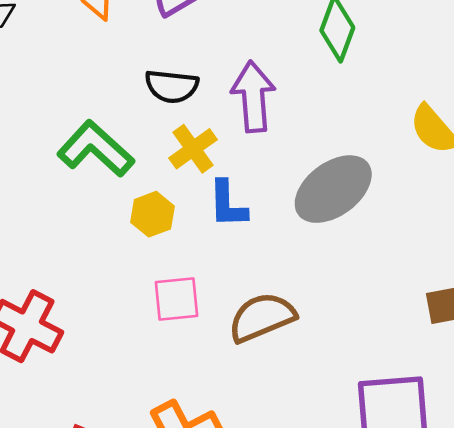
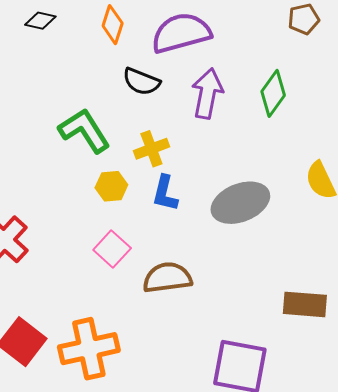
black semicircle: (172, 86) -> (141, 82), moved
purple arrow: (253, 97) -> (207, 94), moved
pink square: (176, 299) -> (112, 249), turned 33

